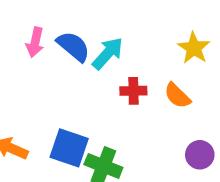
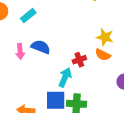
yellow star: (194, 48) -> (105, 37), moved
cyan arrow: (108, 53) -> (65, 77), moved

